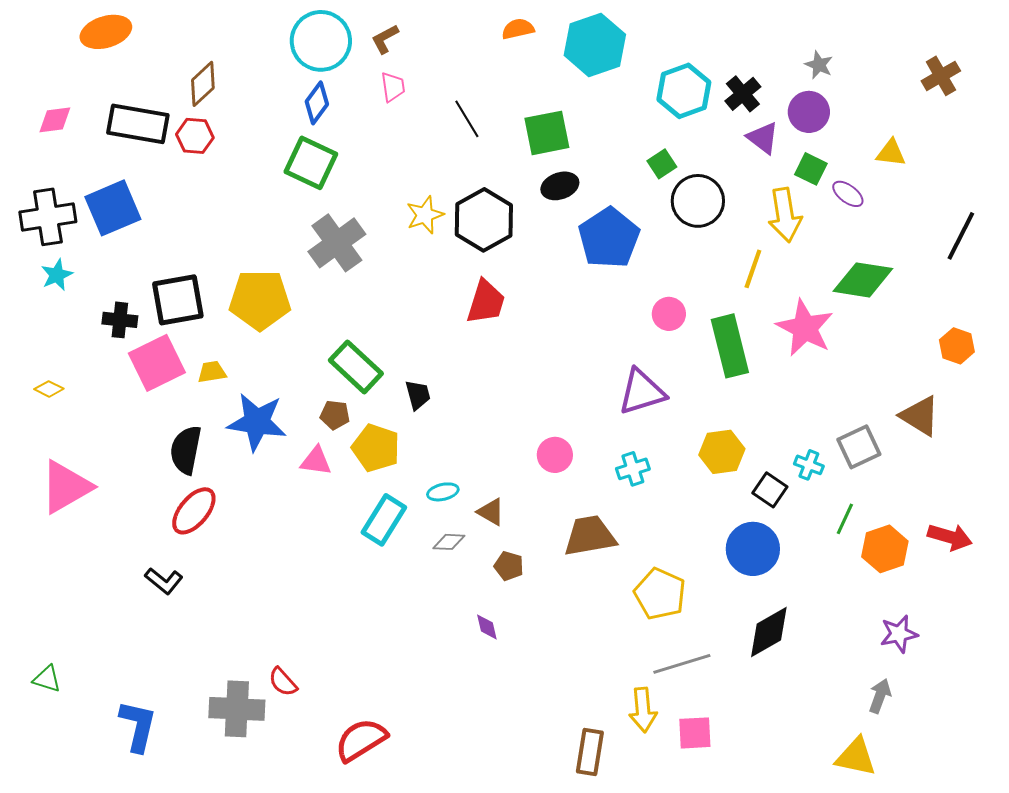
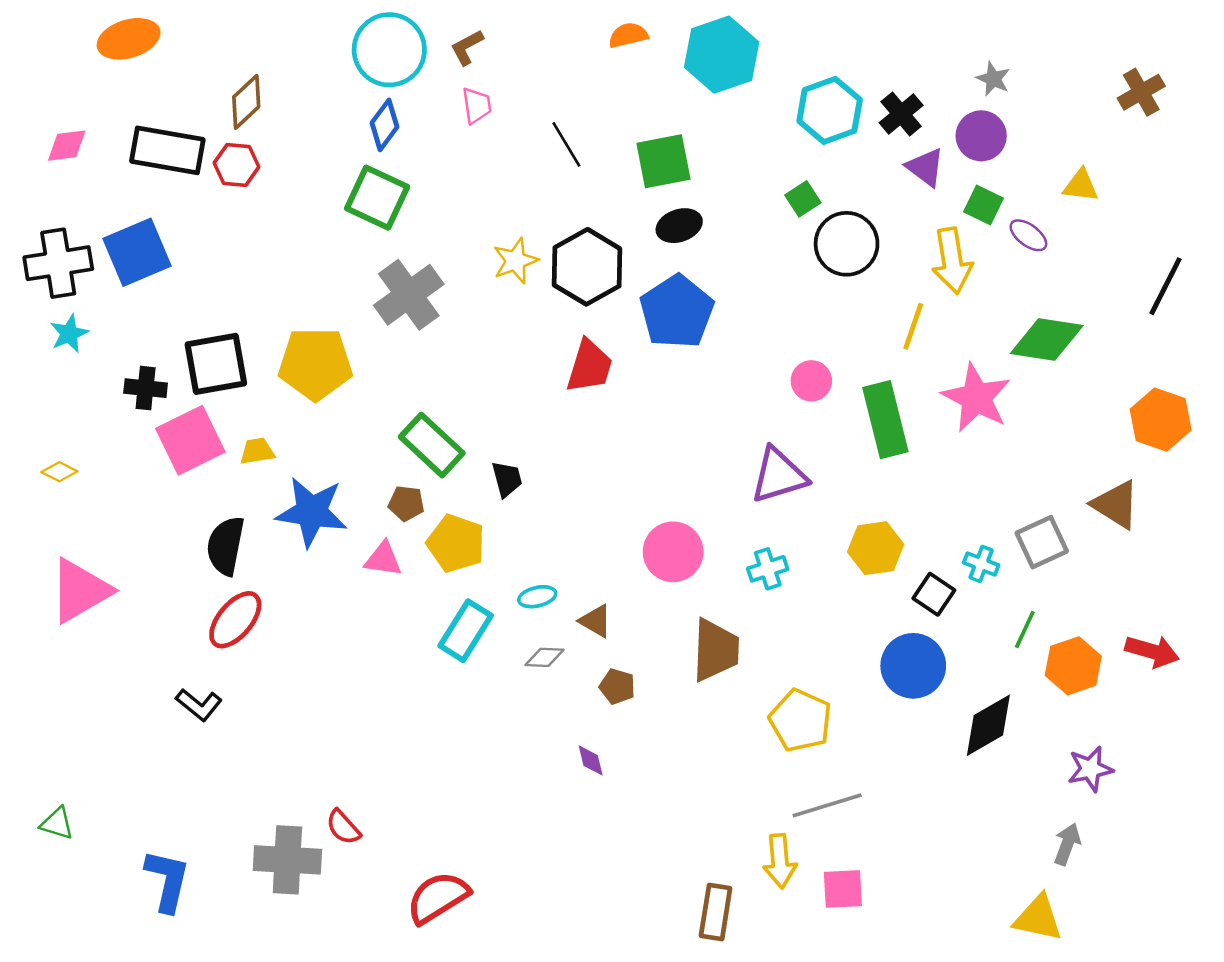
blue pentagon: (609, 238) -> (677, 312), moved
orange hexagon: (957, 346) -> (1161, 420), size x1.4
pink circle: (555, 455) -> (673, 552), size x1.4
brown trapezoid: (590, 536) -> (716, 650), turned 102
black diamond: (769, 632) -> (988, 725), moved

